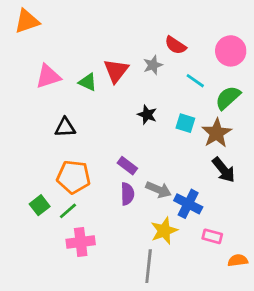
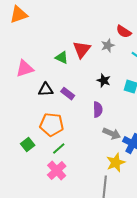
pink triangle: (48, 76) -> (25, 69), moved
purple rectangle: (127, 166) -> (68, 94), moved
purple semicircle: (127, 194) -> (98, 110), moved
green line: (68, 211) -> (59, 149), moved
pink cross: (81, 242) -> (57, 171), turned -36

